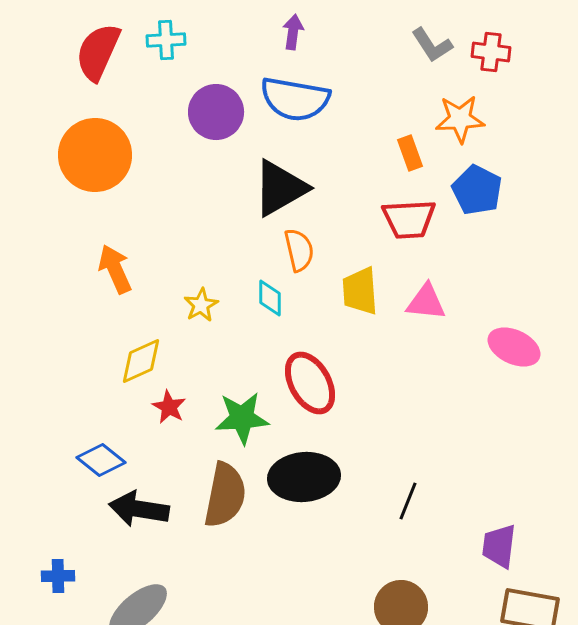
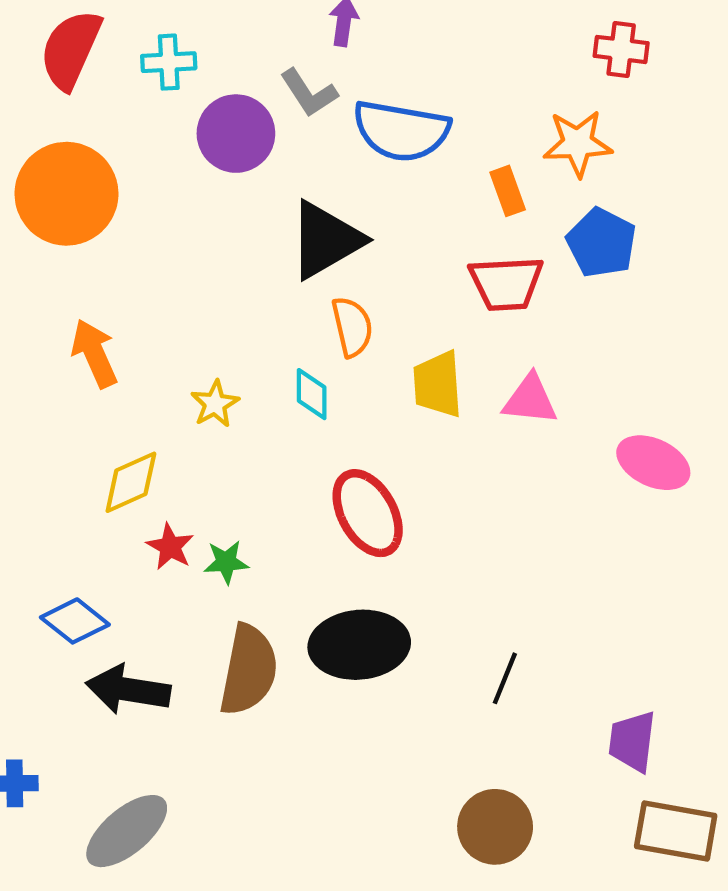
cyan cross: (166, 40) -> (169, 62), moved
gray L-shape: (432, 45) -> (309, 93), moved
blue semicircle: (295, 99) -> (401, 131), moved
green star: (242, 418) -> (226, 562), moved, size x0.6

